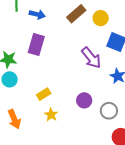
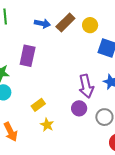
blue arrow: (37, 14) -> (42, 24), moved
purple arrow: (91, 58) -> (86, 86), moved, turned 30

